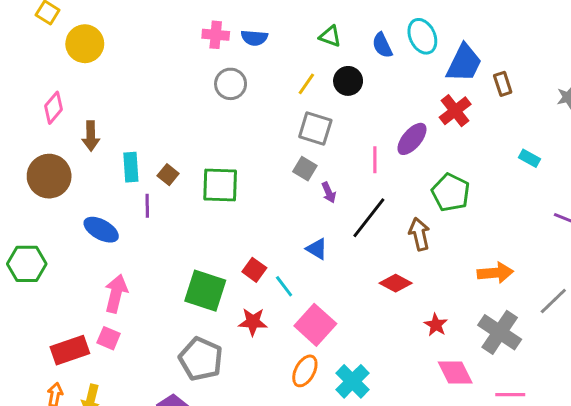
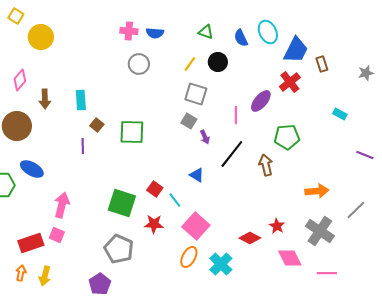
cyan rectangle: (131, 167) -> (81, 100), moved
green pentagon: (451, 192) -> (287, 137), turned -30
blue ellipse: (101, 230) -> (32, 169), moved
red diamond: (396, 283) -> (250, 238), moved

